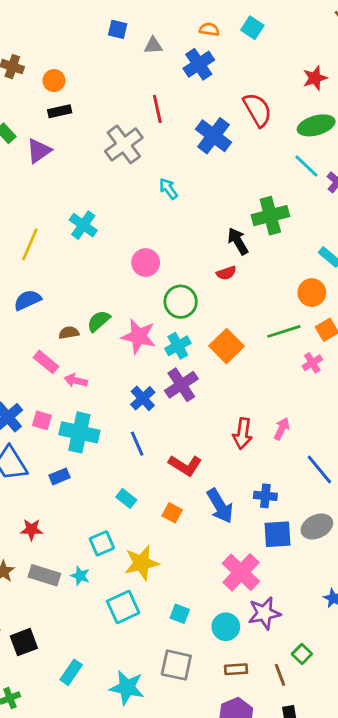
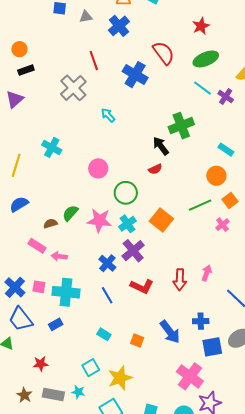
red L-shape: (185, 465) -> (142, 286), moved

